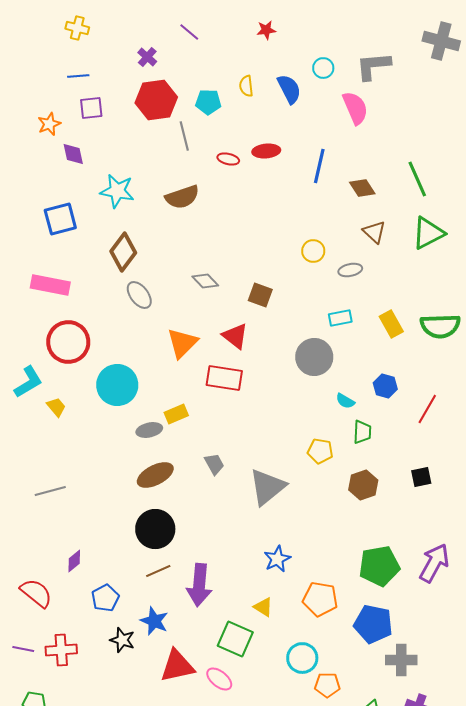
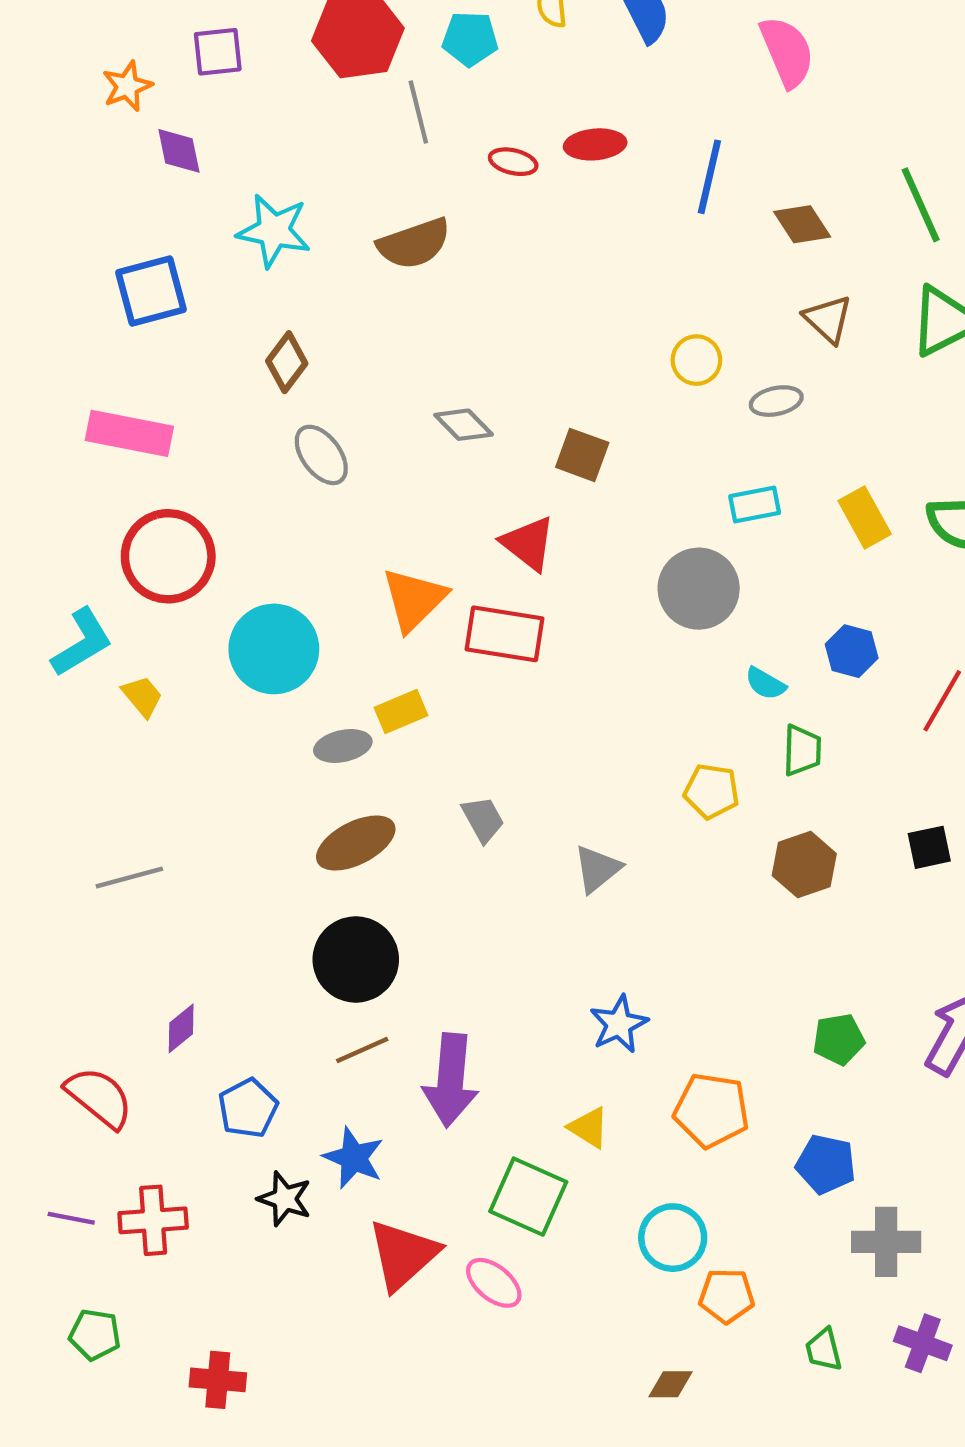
brown diamond: (123, 252) -> (287, 362), size x0.7
orange triangle: (182, 343) -> (414, 599), moved
gray triangle: (267, 487) -> (597, 869), size x0.6
green pentagon: (379, 566) -> (839, 1039), size x0.6
blue pentagon: (373, 624) -> (826, 1164), size x0.7
red triangle: (177, 666) -> (403, 1255), turned -30

